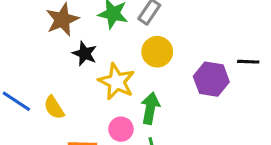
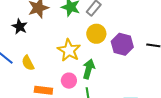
black star: (85, 54) -> (20, 27), moved
purple hexagon: (211, 79) -> (122, 44), moved

